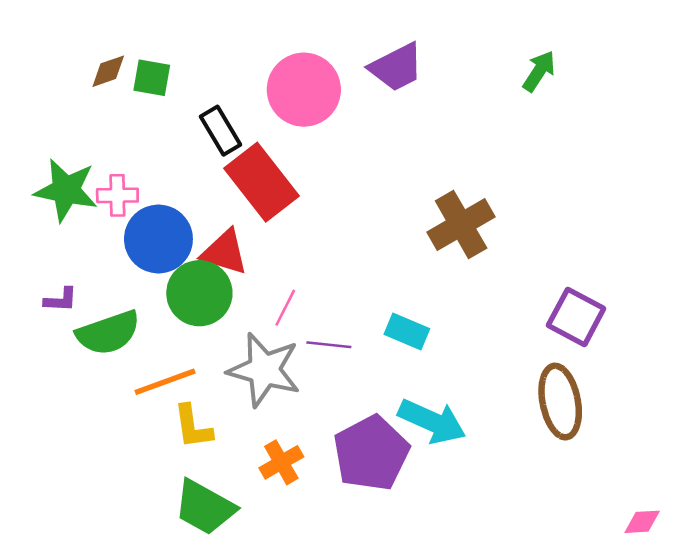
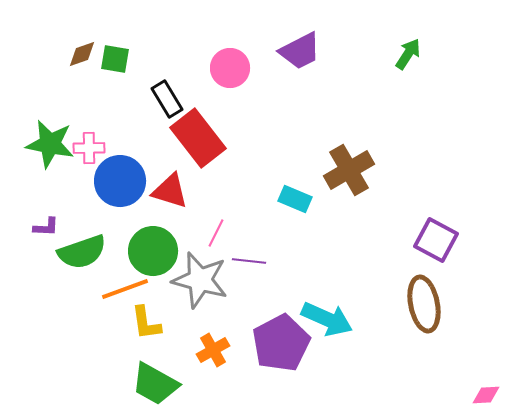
pink circle: (304, 90) -> (230, 68), size x0.7
green circle: (199, 293) -> (153, 251), moved
cyan rectangle: (407, 332) -> (295, 199), moved

